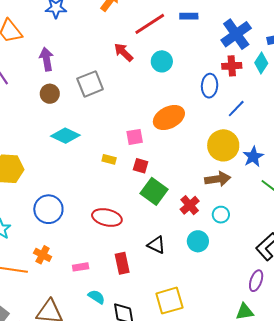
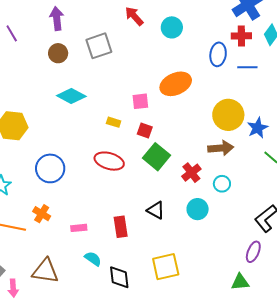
blue line: (236, 109) -> (247, 67), moved, turned 42
red ellipse: (107, 217) -> (109, 161), moved

